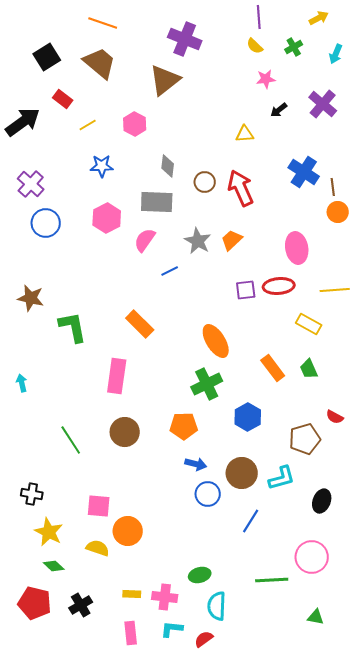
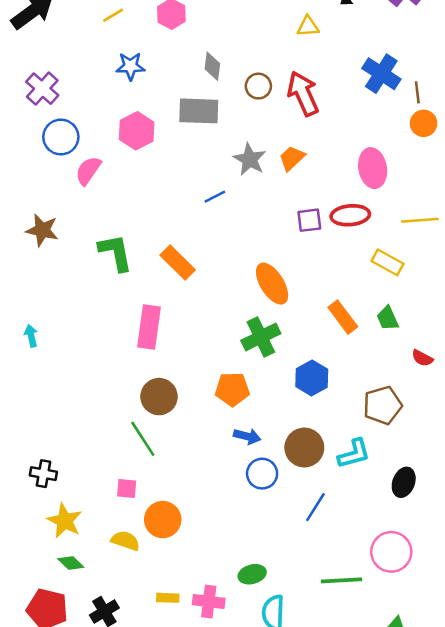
pink semicircle: (145, 240) -> (88, 171), moved
green L-shape: (73, 327) -> (116, 253), moved
red semicircle: (335, 417) -> (422, 358), moved
green line: (71, 440) -> (143, 439), moved
pink square: (99, 506) -> (127, 489), size x0.7

